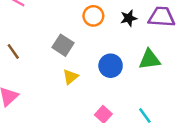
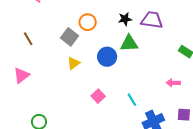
orange circle: (93, 16) -> (88, 22), moved
green triangle: (149, 59) -> (129, 43), moved

